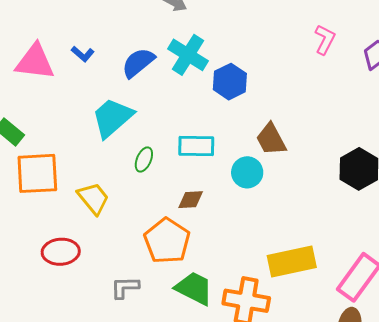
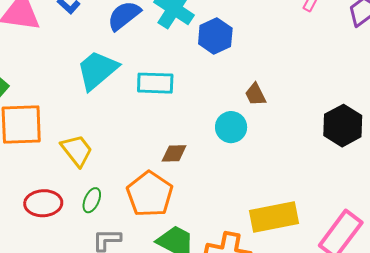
brown trapezoid: (271, 139) -> (256, 94), size x0.7
cyan rectangle: (196, 146) -> (155, 83), moved
green ellipse: (144, 159) -> (92, 200), moved

